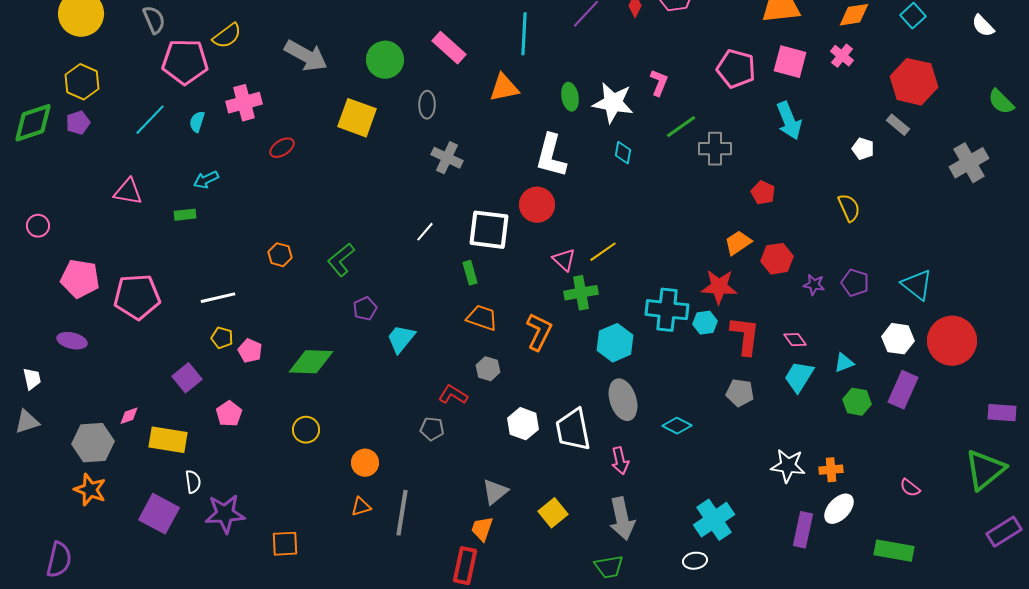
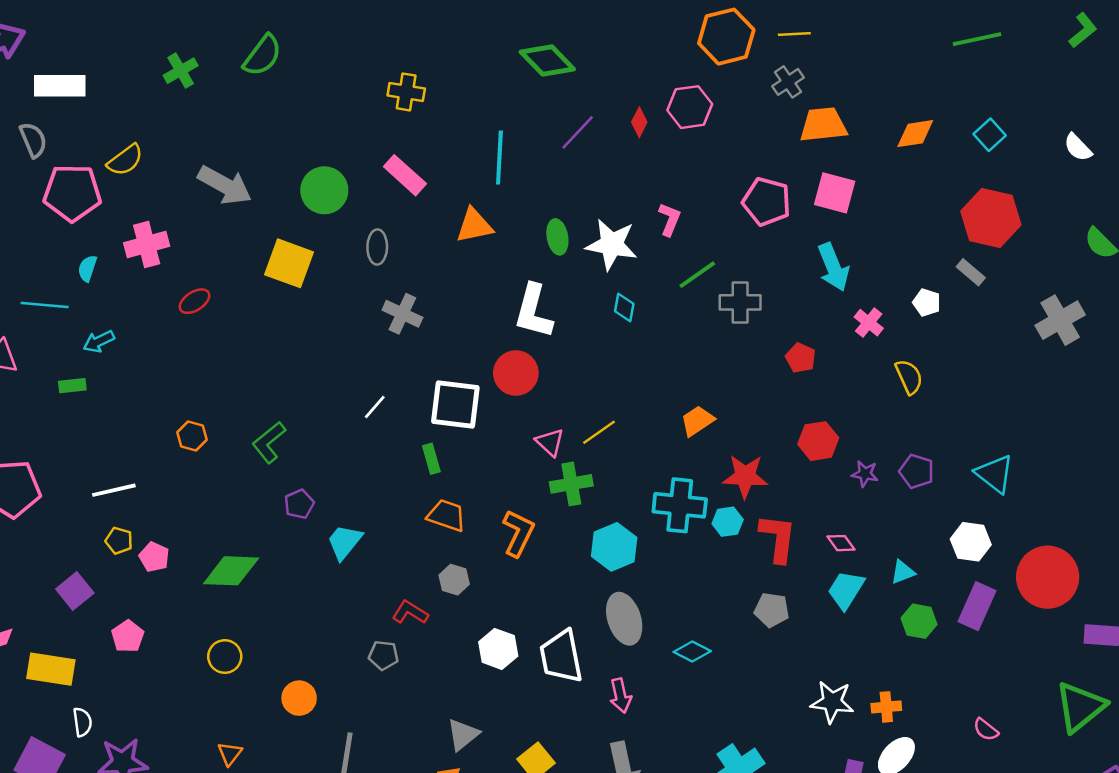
pink cross: (842, 56) -> (869, 323), moved
cyan line: (150, 120) -> (45, 305), moved, turned 51
orange trapezoid: (738, 243) -> (697, 421), moved
red circle: (952, 341) -> (1048, 577), moved
orange triangle: (361, 507) -> (230, 754), moved, turned -35

